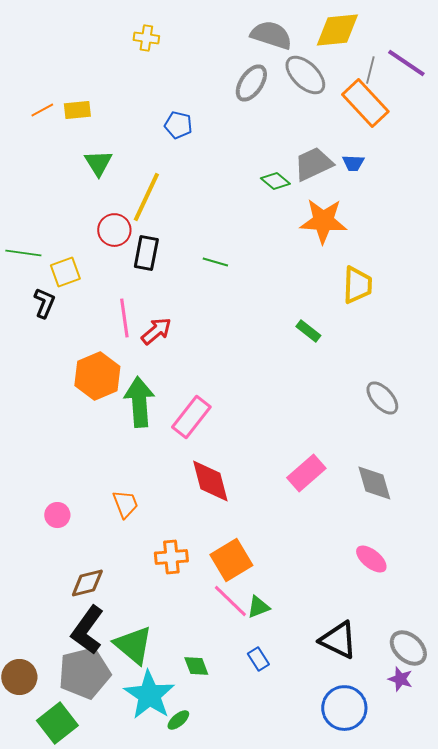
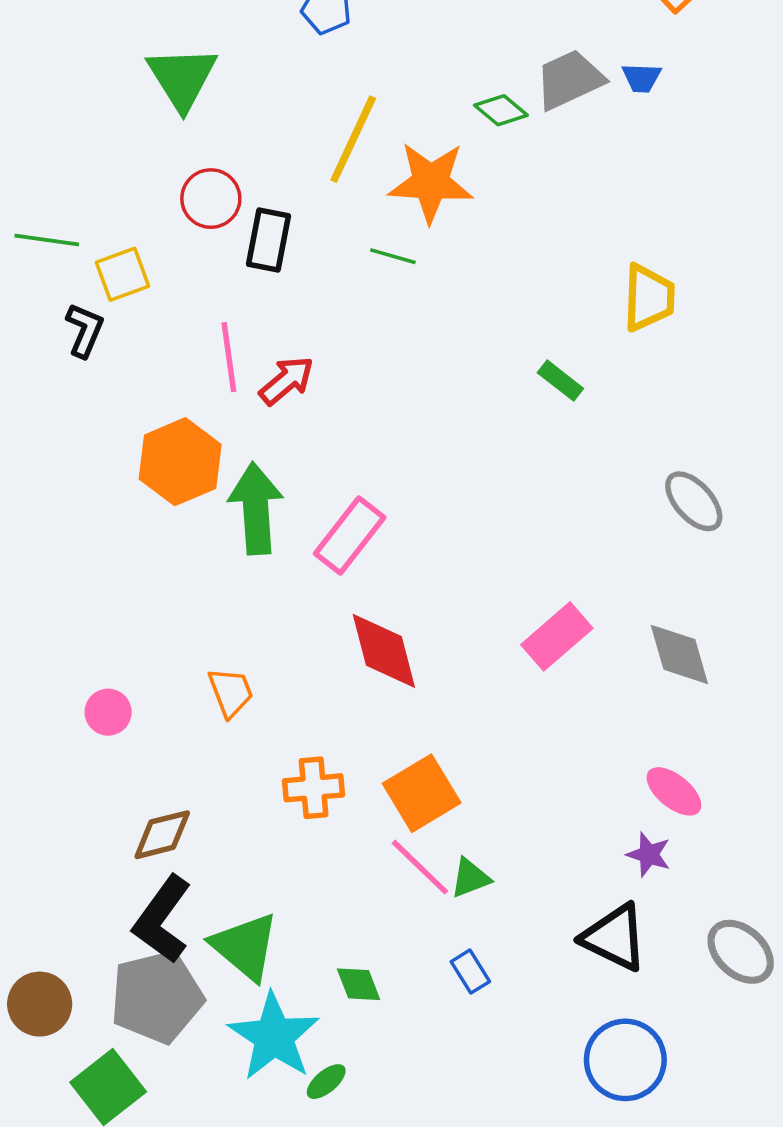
green triangle: (98, 163) -> (182, 78), size x1.4
yellow line: (146, 197) -> (353, 139), moved
orange star: (323, 221) -> (431, 182), moved
purple star: (400, 679) -> (649, 854), moved

